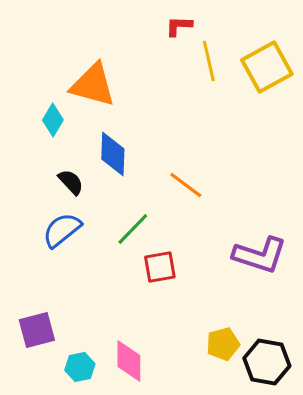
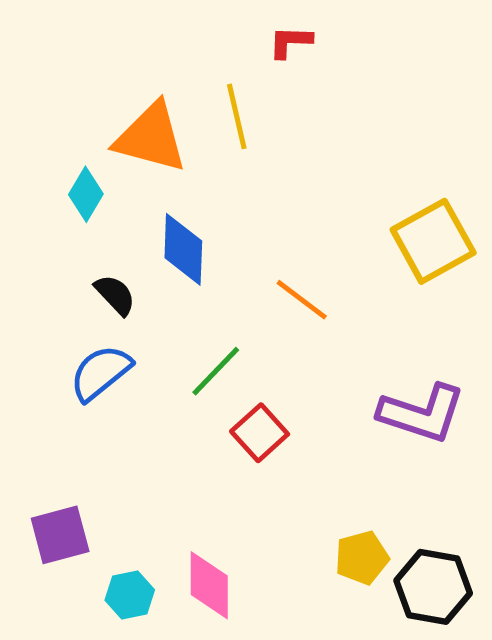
yellow line: (209, 61) -> (237, 116), moved
yellow square: (267, 67) -> (433, 241), moved
red square: (160, 267) -> (260, 433), turned -32

